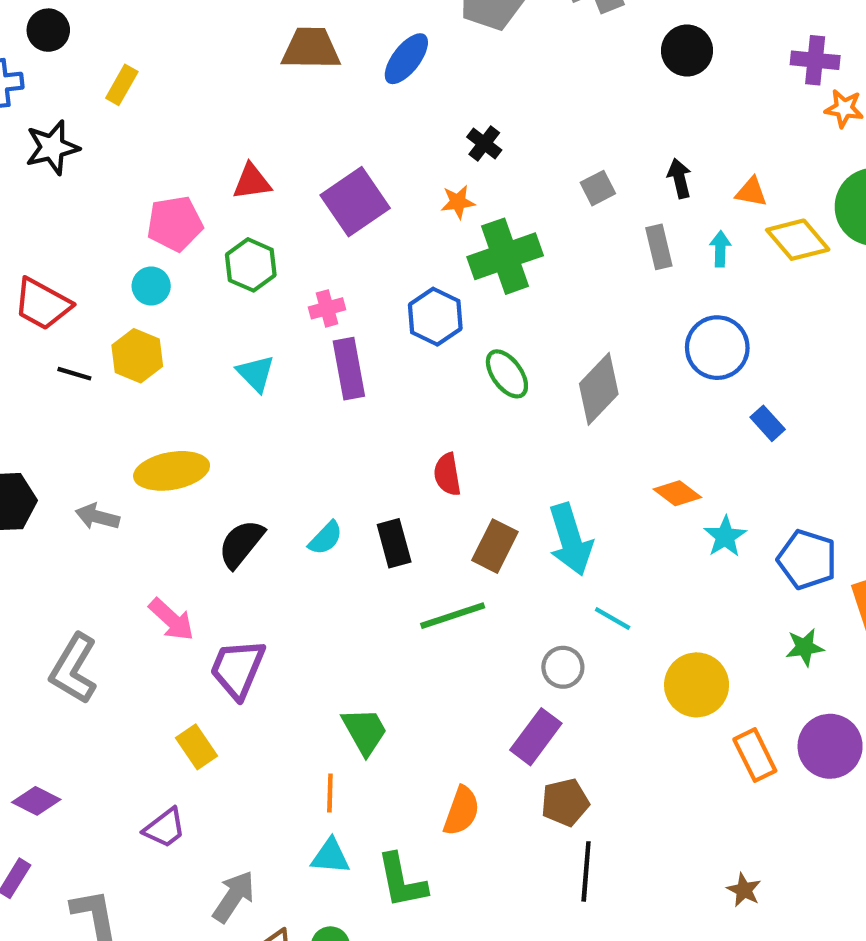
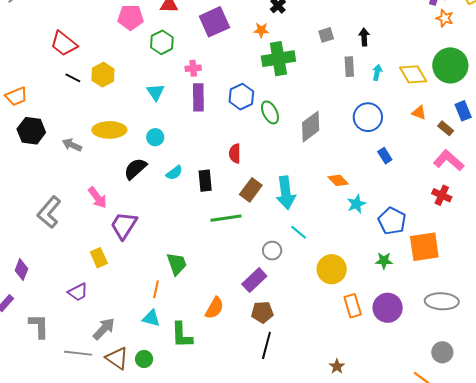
orange triangle: (751, 192) -> (419, 113), moved
cyan circle: (151, 286) -> (155, 137), moved
blue hexagon: (435, 317) -> (241, 97), moved
purple diamond: (36, 801) -> (21, 270), turned 75

